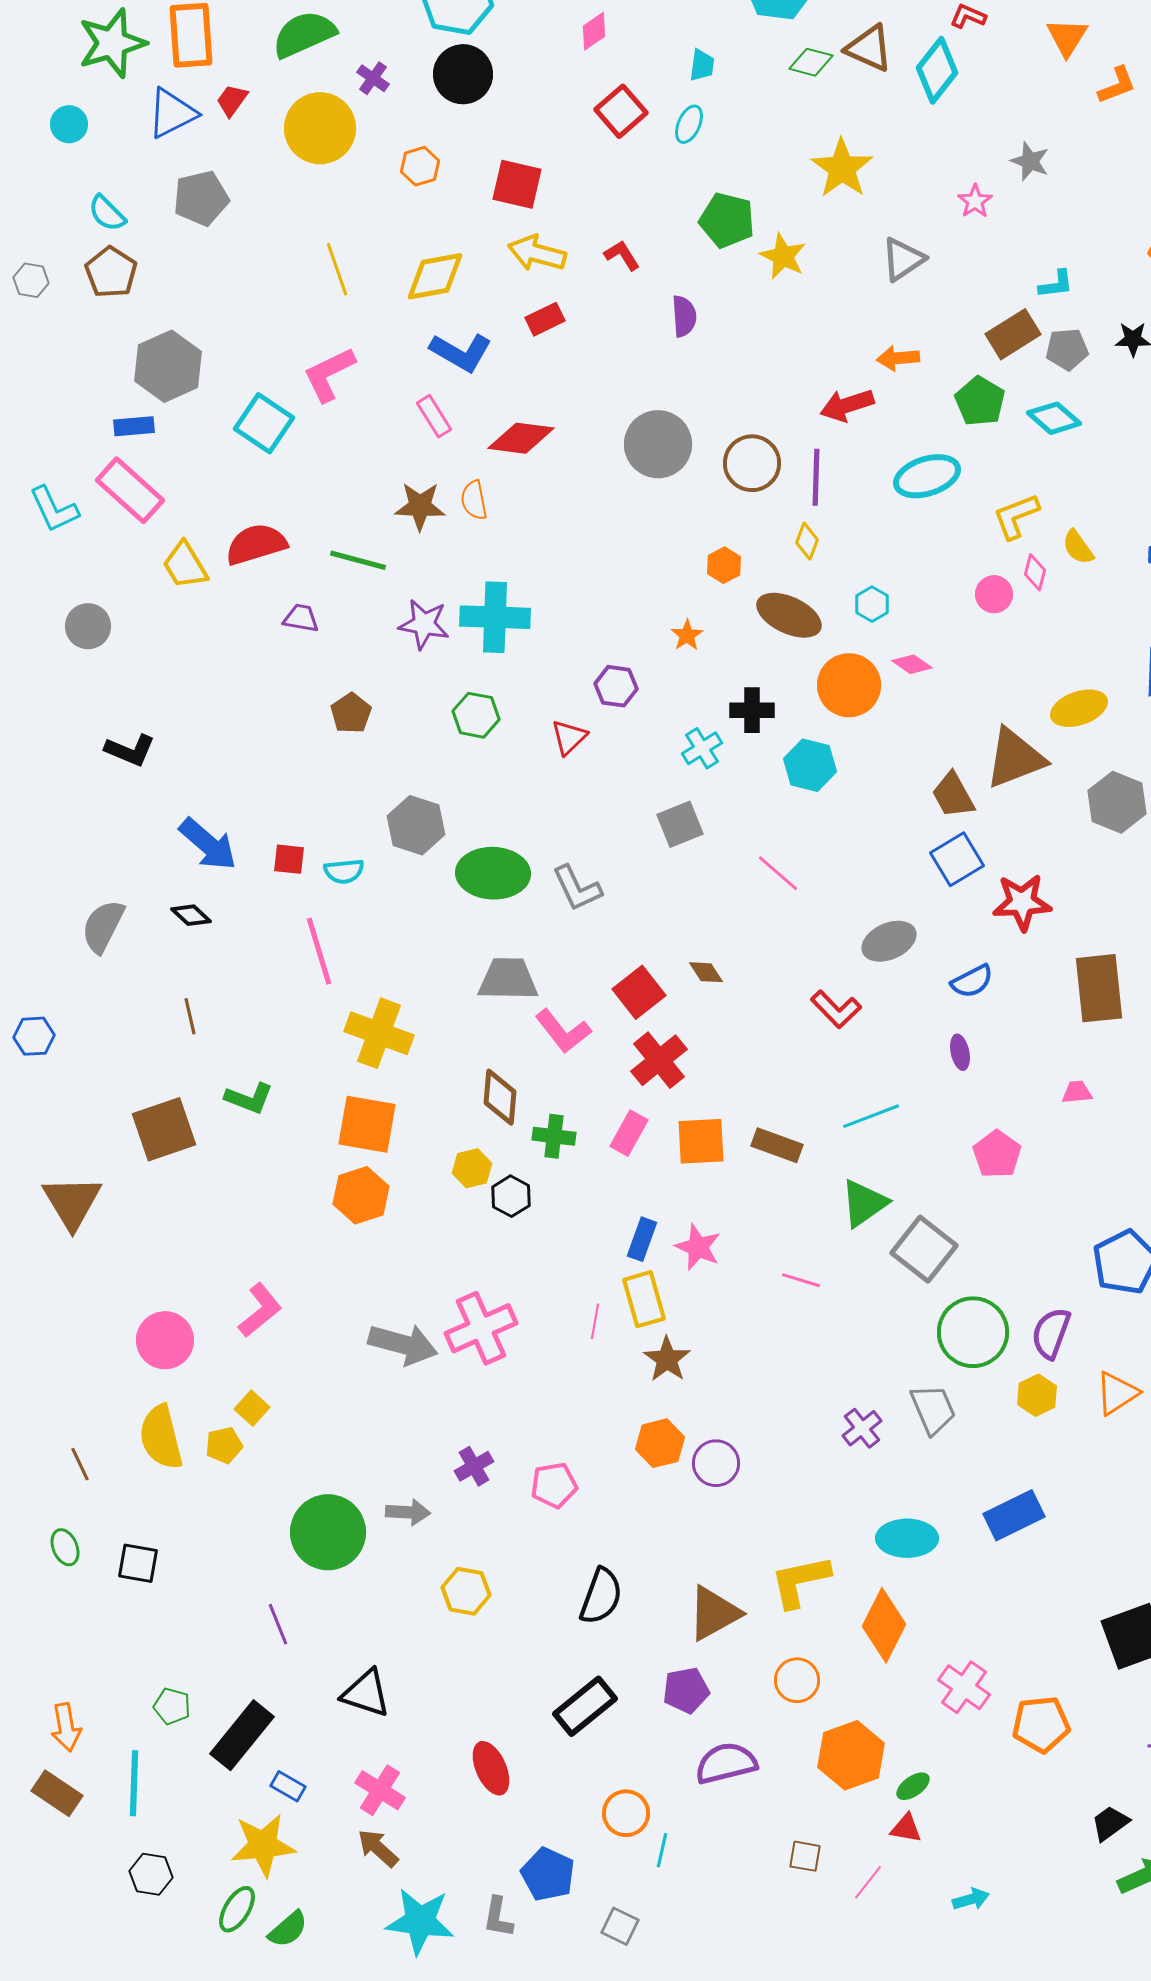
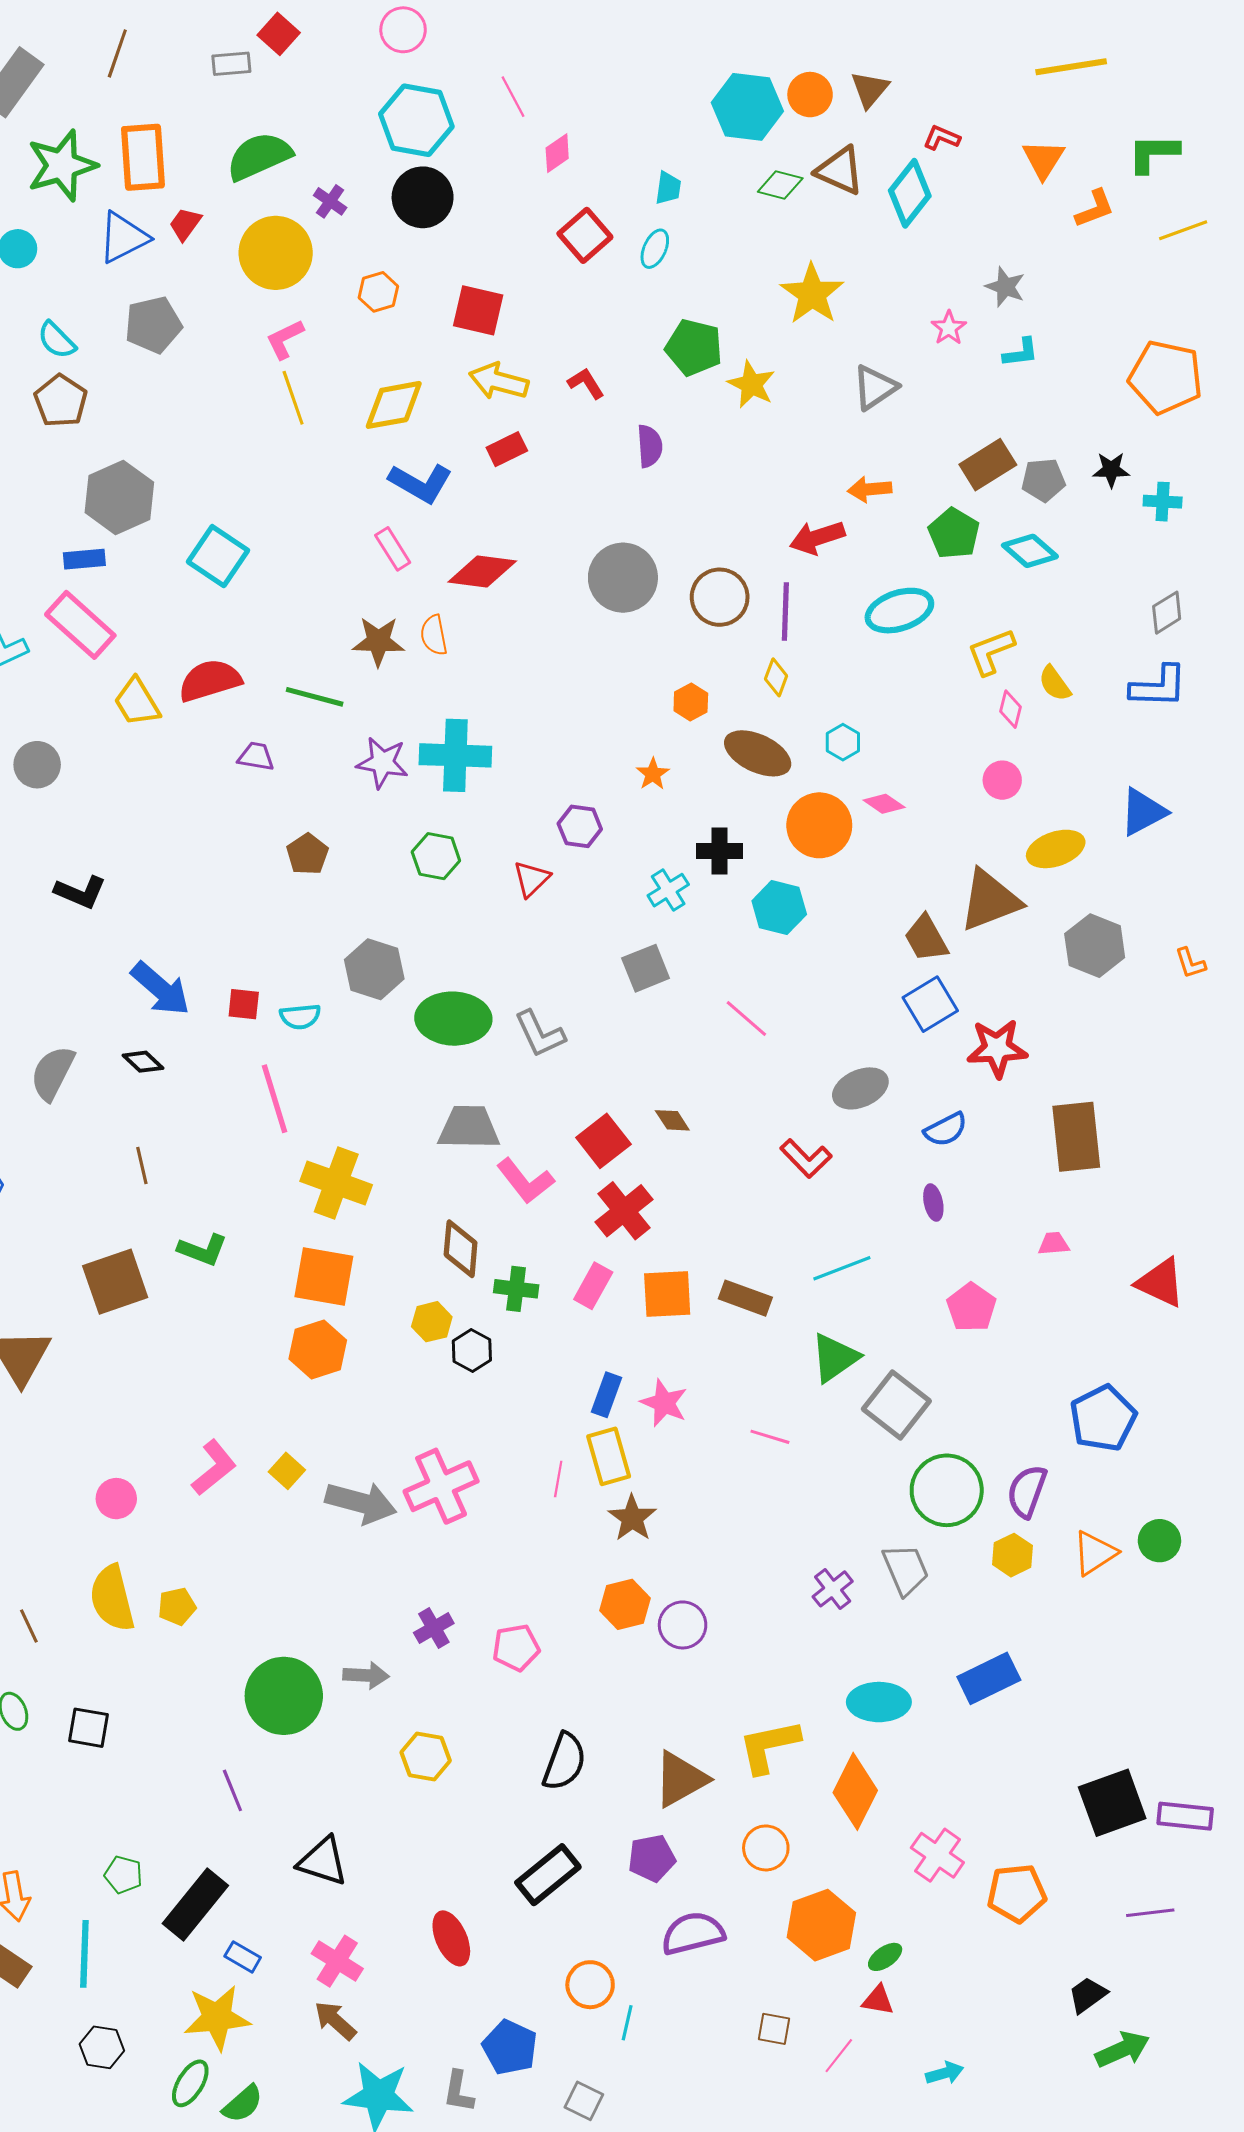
cyan L-shape: (1056, 284) -> (1021, 353), moved
pink L-shape: (329, 374) -> (285, 339), moved, size x0.7
pink circle: (994, 594) -> (1002, 780), moved
pink circle: (165, 1340) -> (116, 1499), size x0.7
yellow square: (252, 1408) -> (287, 1471), moved

